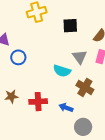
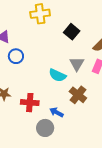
black square: (70, 26) -> (72, 32), turned 35
gray circle: (83, 127) -> (45, 128), moved

